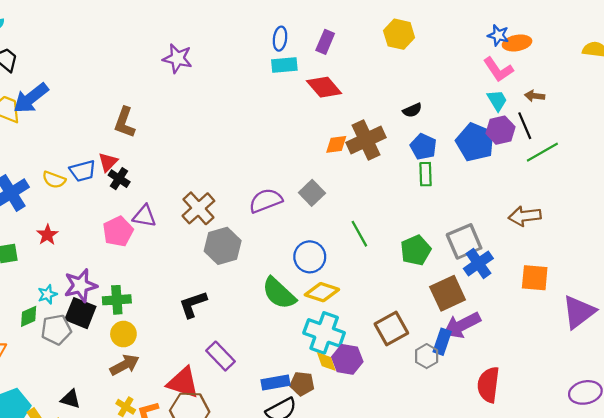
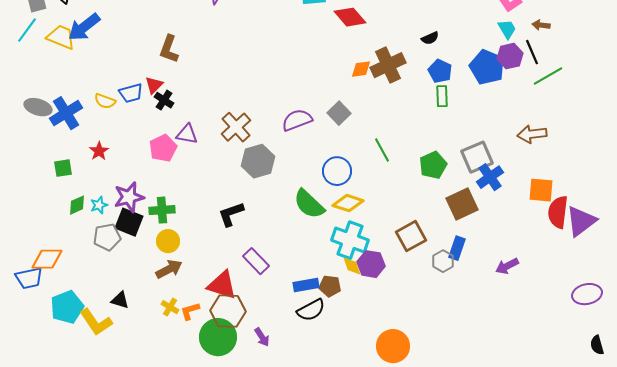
green diamond: (29, 316) -> (77, 205), moved
purple arrow: (462, 325) -> (507, 266), moved, size x0.7
red semicircle: (488, 385) -> (558, 212), moved

